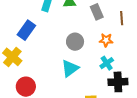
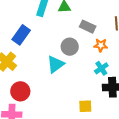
gray rectangle: (97, 12) -> (88, 27), moved, turned -42
cyan triangle: (70, 68) -> (56, 64), moved

